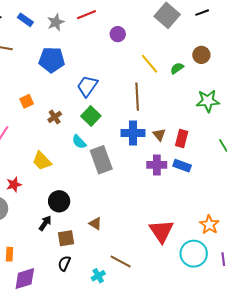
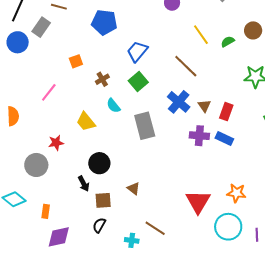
brown line: (137, 97) -> (186, 66), turned -48
blue cross: (133, 133) -> (179, 102), turned 35
cyan semicircle: (79, 142) -> (113, 106), moved
black arrow: (45, 223) -> (84, 184), turned 112
orange star: (209, 225) -> (236, 193), moved, turned -30
cyan cross: (98, 276) -> (132, 240), turned 32

